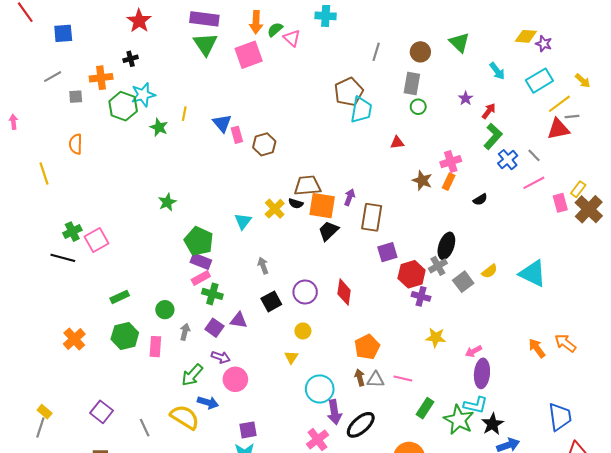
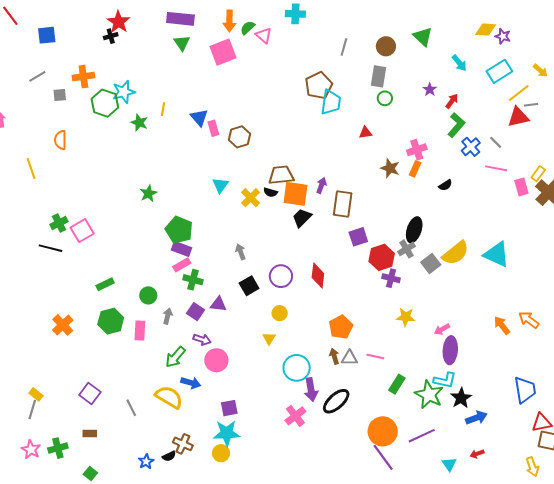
green triangle: (205, 44) -> (182, 43), size x0.7
black cross: (131, 59) -> (111, 36), moved
pink line: (534, 183) -> (496, 168), turned 40
cyan triangle: (243, 221) -> (220, 185), moved
yellow semicircle: (490, 271) -> (456, 253), size x1.8

